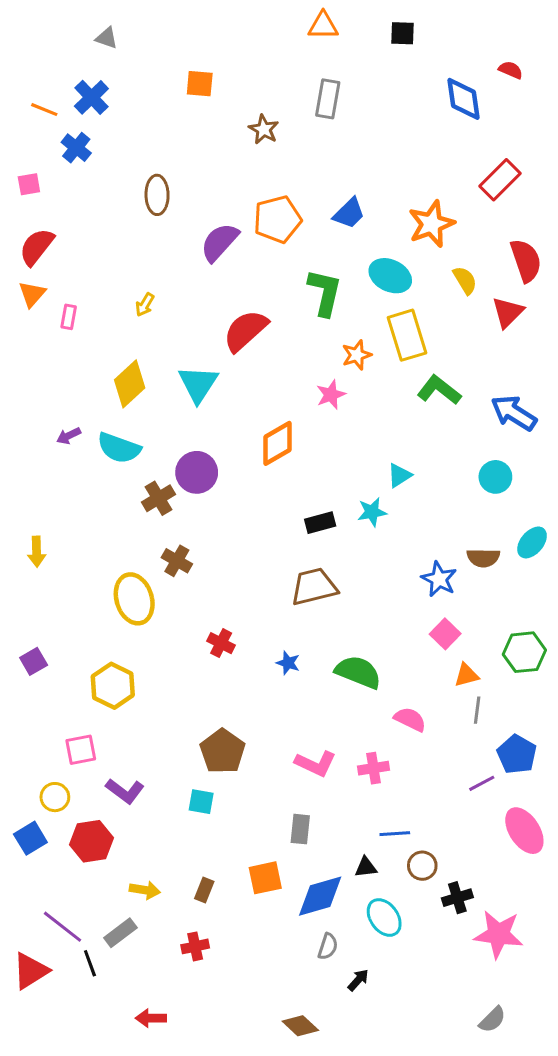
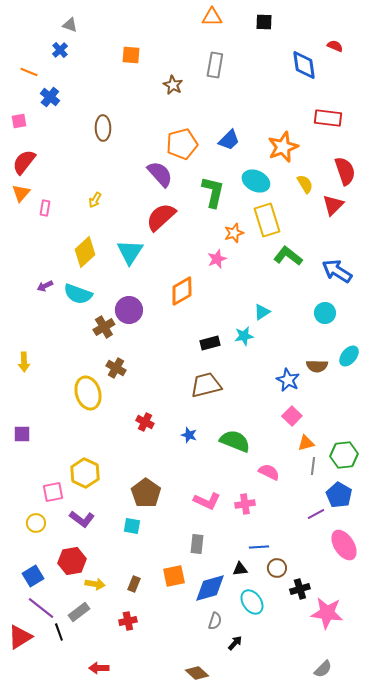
blue cross: (91, 97) -> (60, 50), moved, size x0.7
red rectangle: (500, 180) -> (328, 118), turned 52
purple semicircle: (220, 242) -> (160, 174), moved, turned 96
green hexagon: (524, 652) -> (344, 455), moved
purple square: (34, 661) -> (22, 434), turned 30
yellow hexagon: (113, 686) -> (85, 473), moved
blue square: (30, 838) -> (33, 576), moved
red hexagon: (91, 841) -> (72, 561), moved

